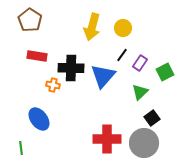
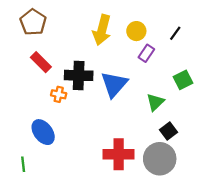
black line: (122, 55) -> (175, 33), moved
red rectangle: (37, 56) -> (41, 62), turned 36
purple rectangle: (140, 63) -> (146, 53), moved

